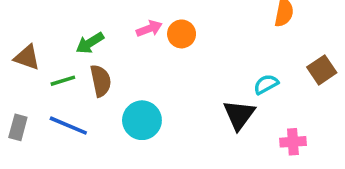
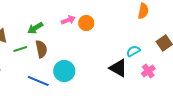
black triangle: (239, 115) -> (118, 68), turned -36
blue line: (68, 126) -> (38, 81), moved
pink cross: (293, 142) -> (148, 71), moved, turned -32

